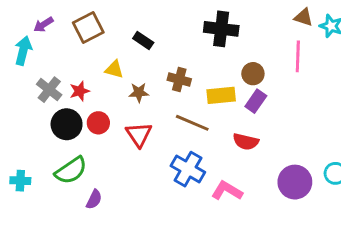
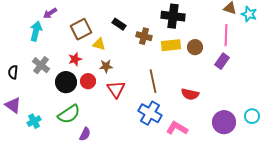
brown square: (88, 27) -> (81, 29), moved
brown cross: (179, 79) -> (144, 36), moved
gray cross: (49, 90) -> (41, 65), moved
brown star: (139, 92) -> (106, 66), moved
yellow rectangle: (221, 95) -> (171, 45), moved
purple rectangle: (256, 101) -> (222, 61), moved
brown line: (192, 123) -> (153, 81), turned 55
cyan cross: (20, 181) -> (34, 121), turned -32

